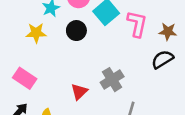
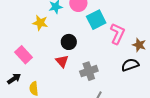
black circle: (76, 31) -> (69, 42), moved
red triangle: (79, 92) -> (62, 61), moved, turned -40

